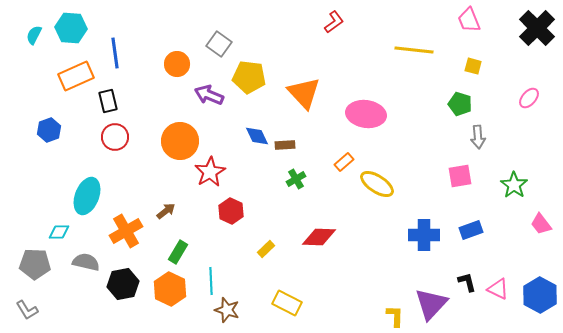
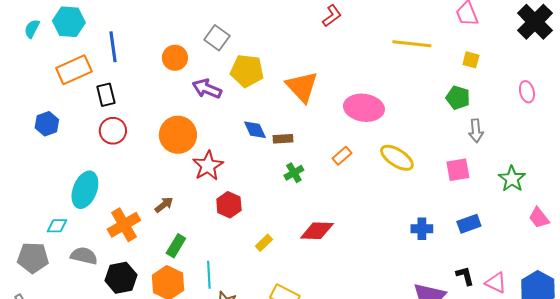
pink ellipse: (529, 98) -> (527, 92), turned -55
yellow ellipse: (377, 184) -> (397, 158), moved
blue cross: (424, 235) -> (422, 229), size x0.7

